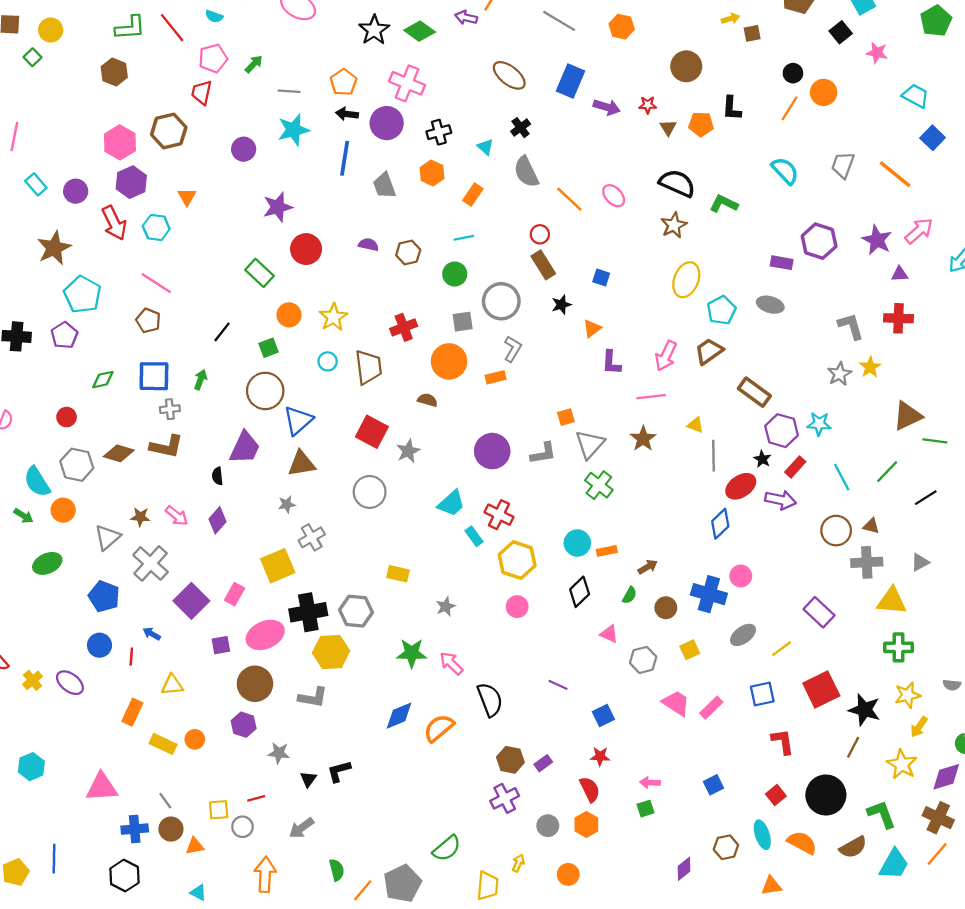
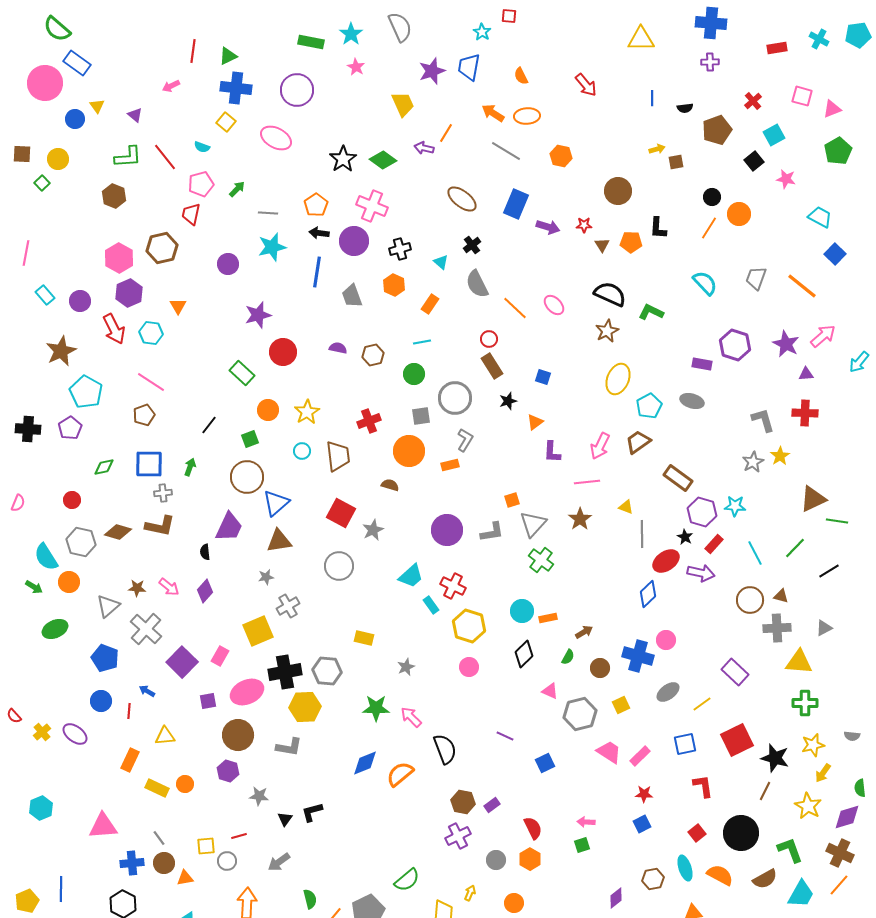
brown pentagon: (148, 321) -> (144, 415), turned 30
gray hexagon: (643, 660) -> (580, 714), size x1.4
red star: (600, 756) -> (644, 794), moved

